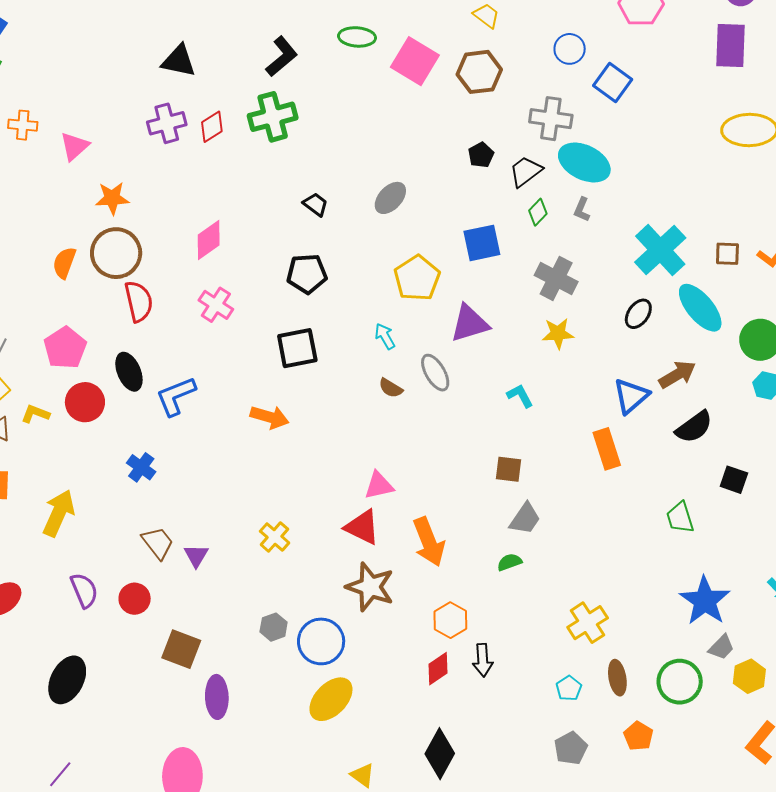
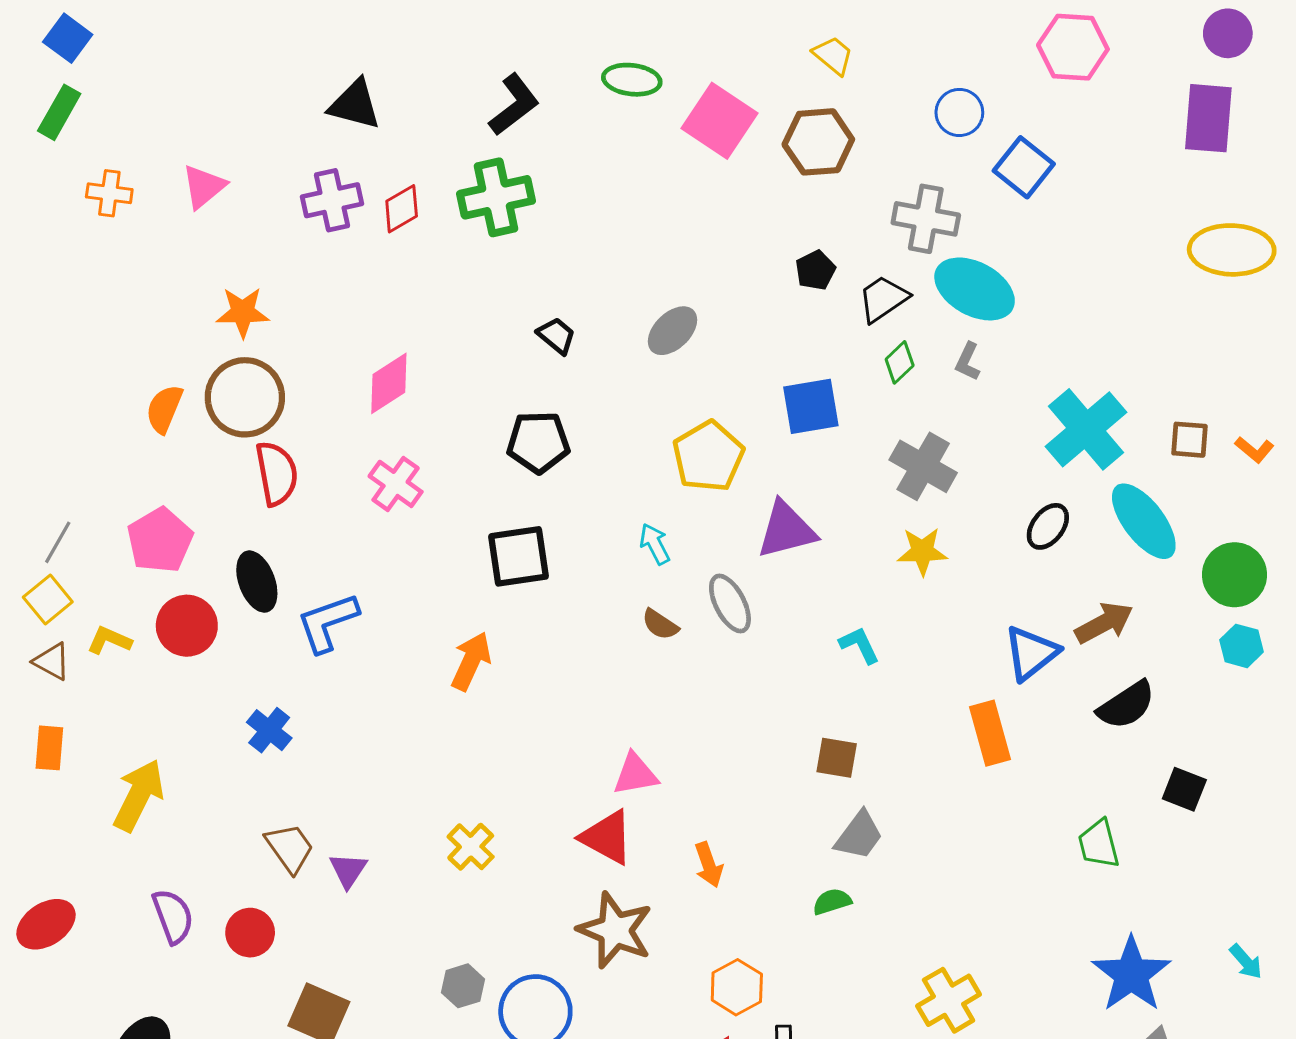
pink triangle: (74, 146) -> (204, 187), moved
orange arrow: (270, 417) -> (471, 661), turned -84
orange arrow: (429, 542) -> (709, 865), size x0.6

